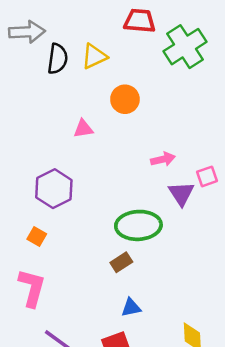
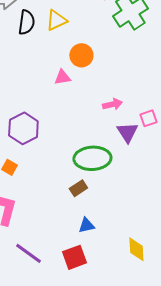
pink triangle: (83, 129) -> (62, 77), moved

